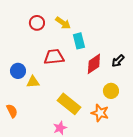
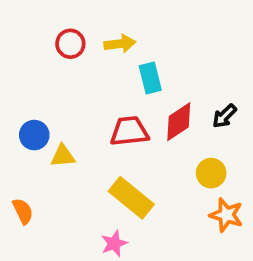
yellow arrow: (63, 23) -> (120, 44), turned -42
red trapezoid: (54, 57) -> (129, 131), moved
orange star: (100, 113) -> (226, 215), moved

